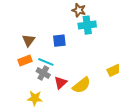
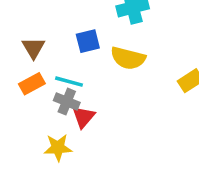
red triangle: (60, 83) -> (83, 117), moved
yellow semicircle: (82, 85) -> (128, 58), moved, turned 60

